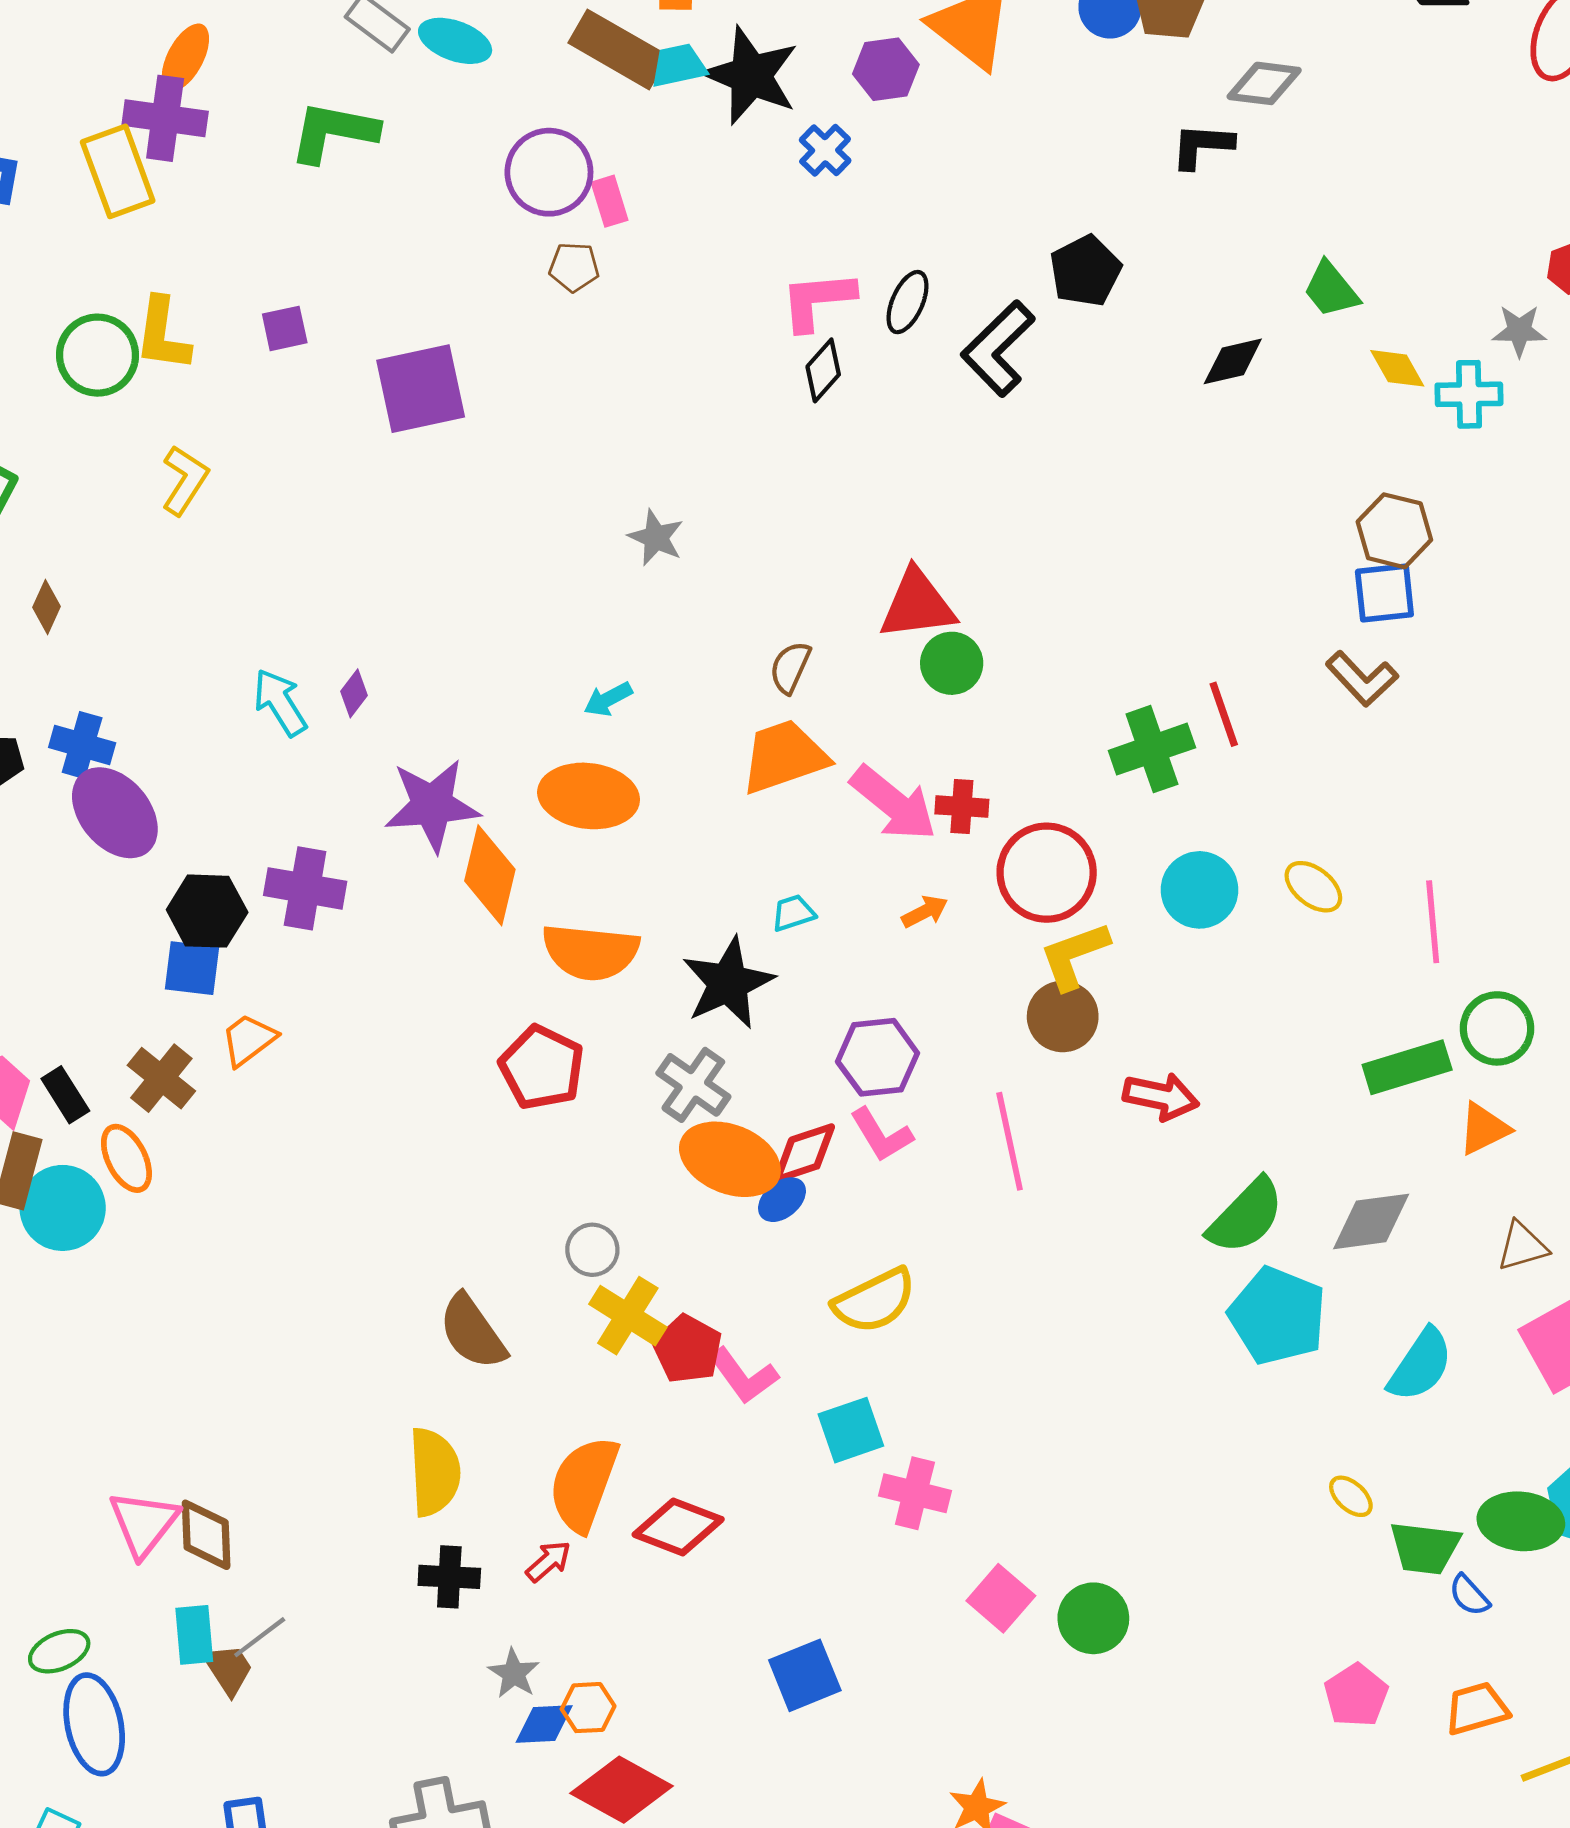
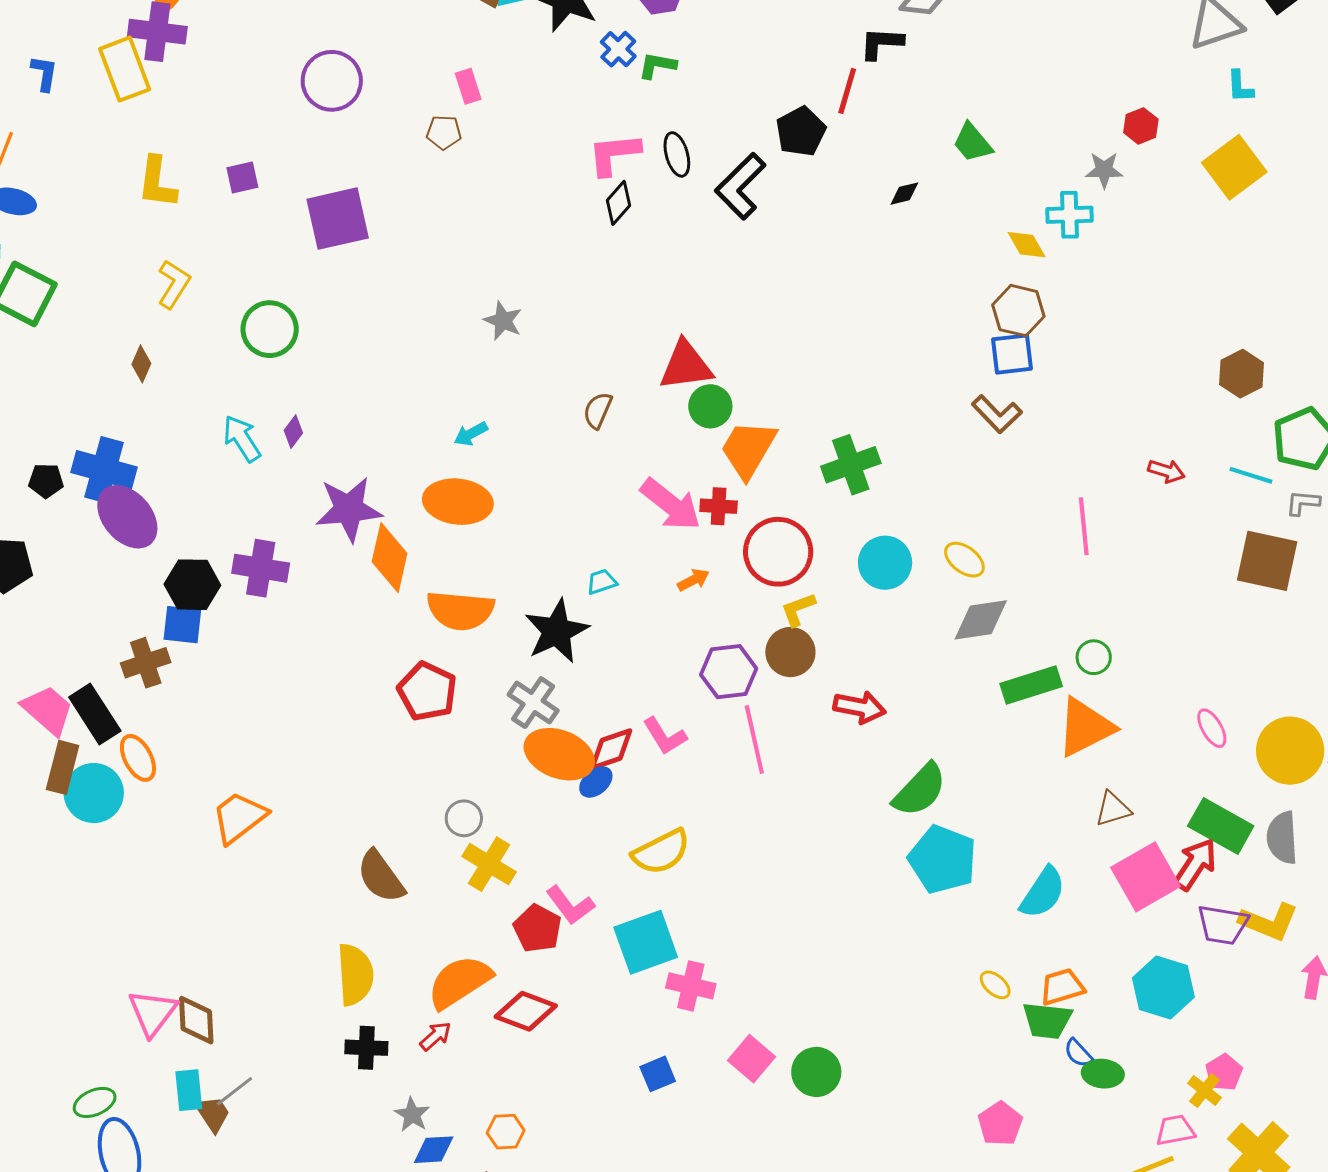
green L-shape: (333, 132) -> (657, 65), moved, size x0.6
purple circle: (549, 172) -> (332, 81), moved
black ellipse: (907, 302) -> (677, 154), turned -39
green circle: (98, 355) -> (270, 329), moved
black diamond: (1233, 361) -> (904, 194), size x0.7
yellow diamond: (1397, 368) -> (1027, 245), moved
brown diamond: (47, 607) -> (141, 364), moved
red line: (1224, 714) -> (847, 91), moved, turned 36
blue cross: (82, 745) -> (104, 470), size x1.4
orange trapezoid: (784, 757) -> (748, 449), moved, turned -40
pink line: (1433, 922) -> (1084, 526), moved
yellow L-shape: (1074, 955) -> (798, 609), size x0.7
green circle: (1497, 1028) -> (1094, 657), size x0.7
orange trapezoid: (248, 1040) -> (239, 817), moved, size x1.4
purple hexagon: (878, 1057) -> (729, 672), moved
brown cross: (161, 1078) -> (146, 663), moved, turned 33
black rectangle: (65, 1095) -> (95, 714), size x1.5
orange triangle: (1484, 1129) -> (1085, 727), size x1.6
gray diamond: (1371, 1221) -> (981, 620), moved
red pentagon: (688, 1349) -> (537, 928), moved
cyan square: (851, 1430) -> (646, 942), size x1.4
orange semicircle: (584, 1484) -> (460, 982), turned 38
green ellipse: (1521, 1521) -> (1103, 1074), moved, size x0.7
blue square: (805, 1675) -> (658, 1074), moved, size x0.7
orange hexagon: (588, 1708) -> (506, 1132), moved
orange trapezoid: (1477, 1708) -> (1062, 987), moved

